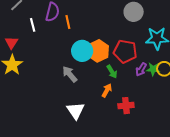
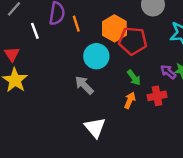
orange hexagon: (98, 51) -> (114, 28), moved
red pentagon: (125, 51) -> (133, 41), moved
purple arrow: (141, 69) -> (168, 72), turned 104
red cross: (126, 106) -> (157, 96), moved

